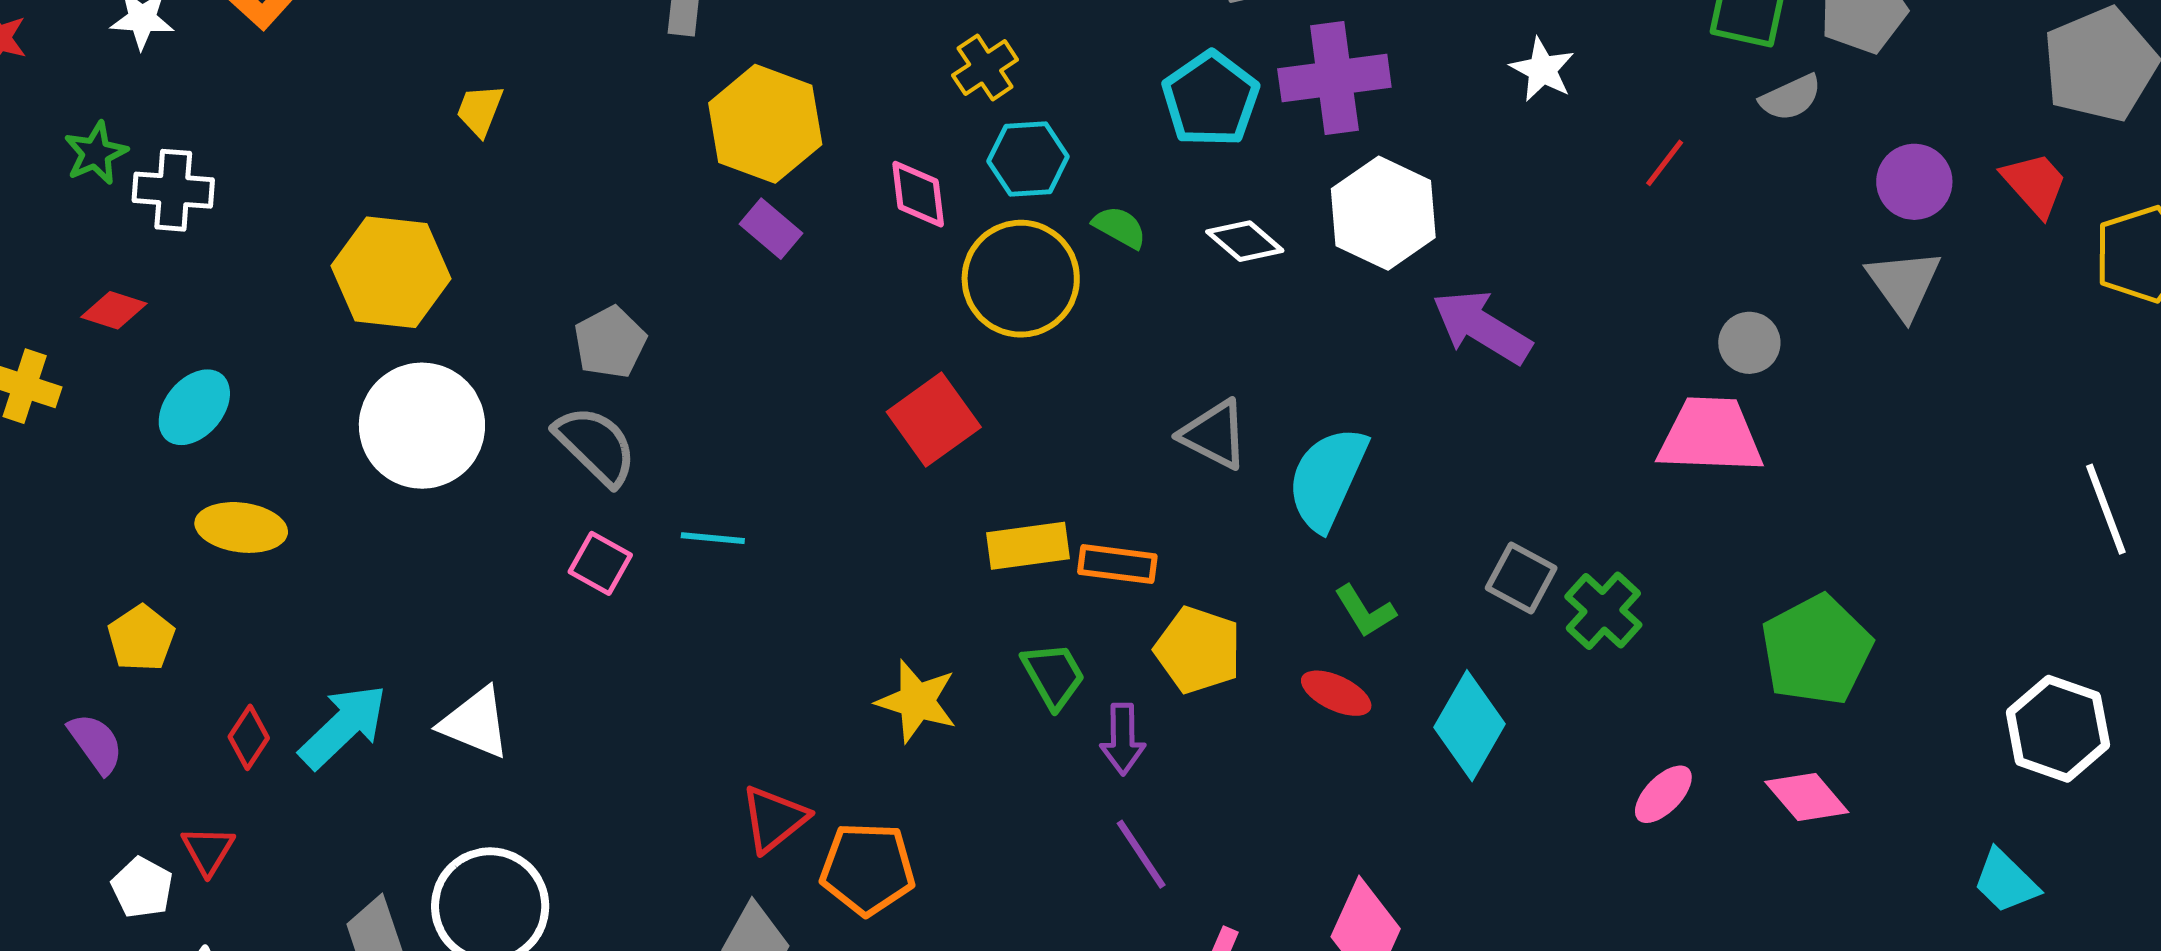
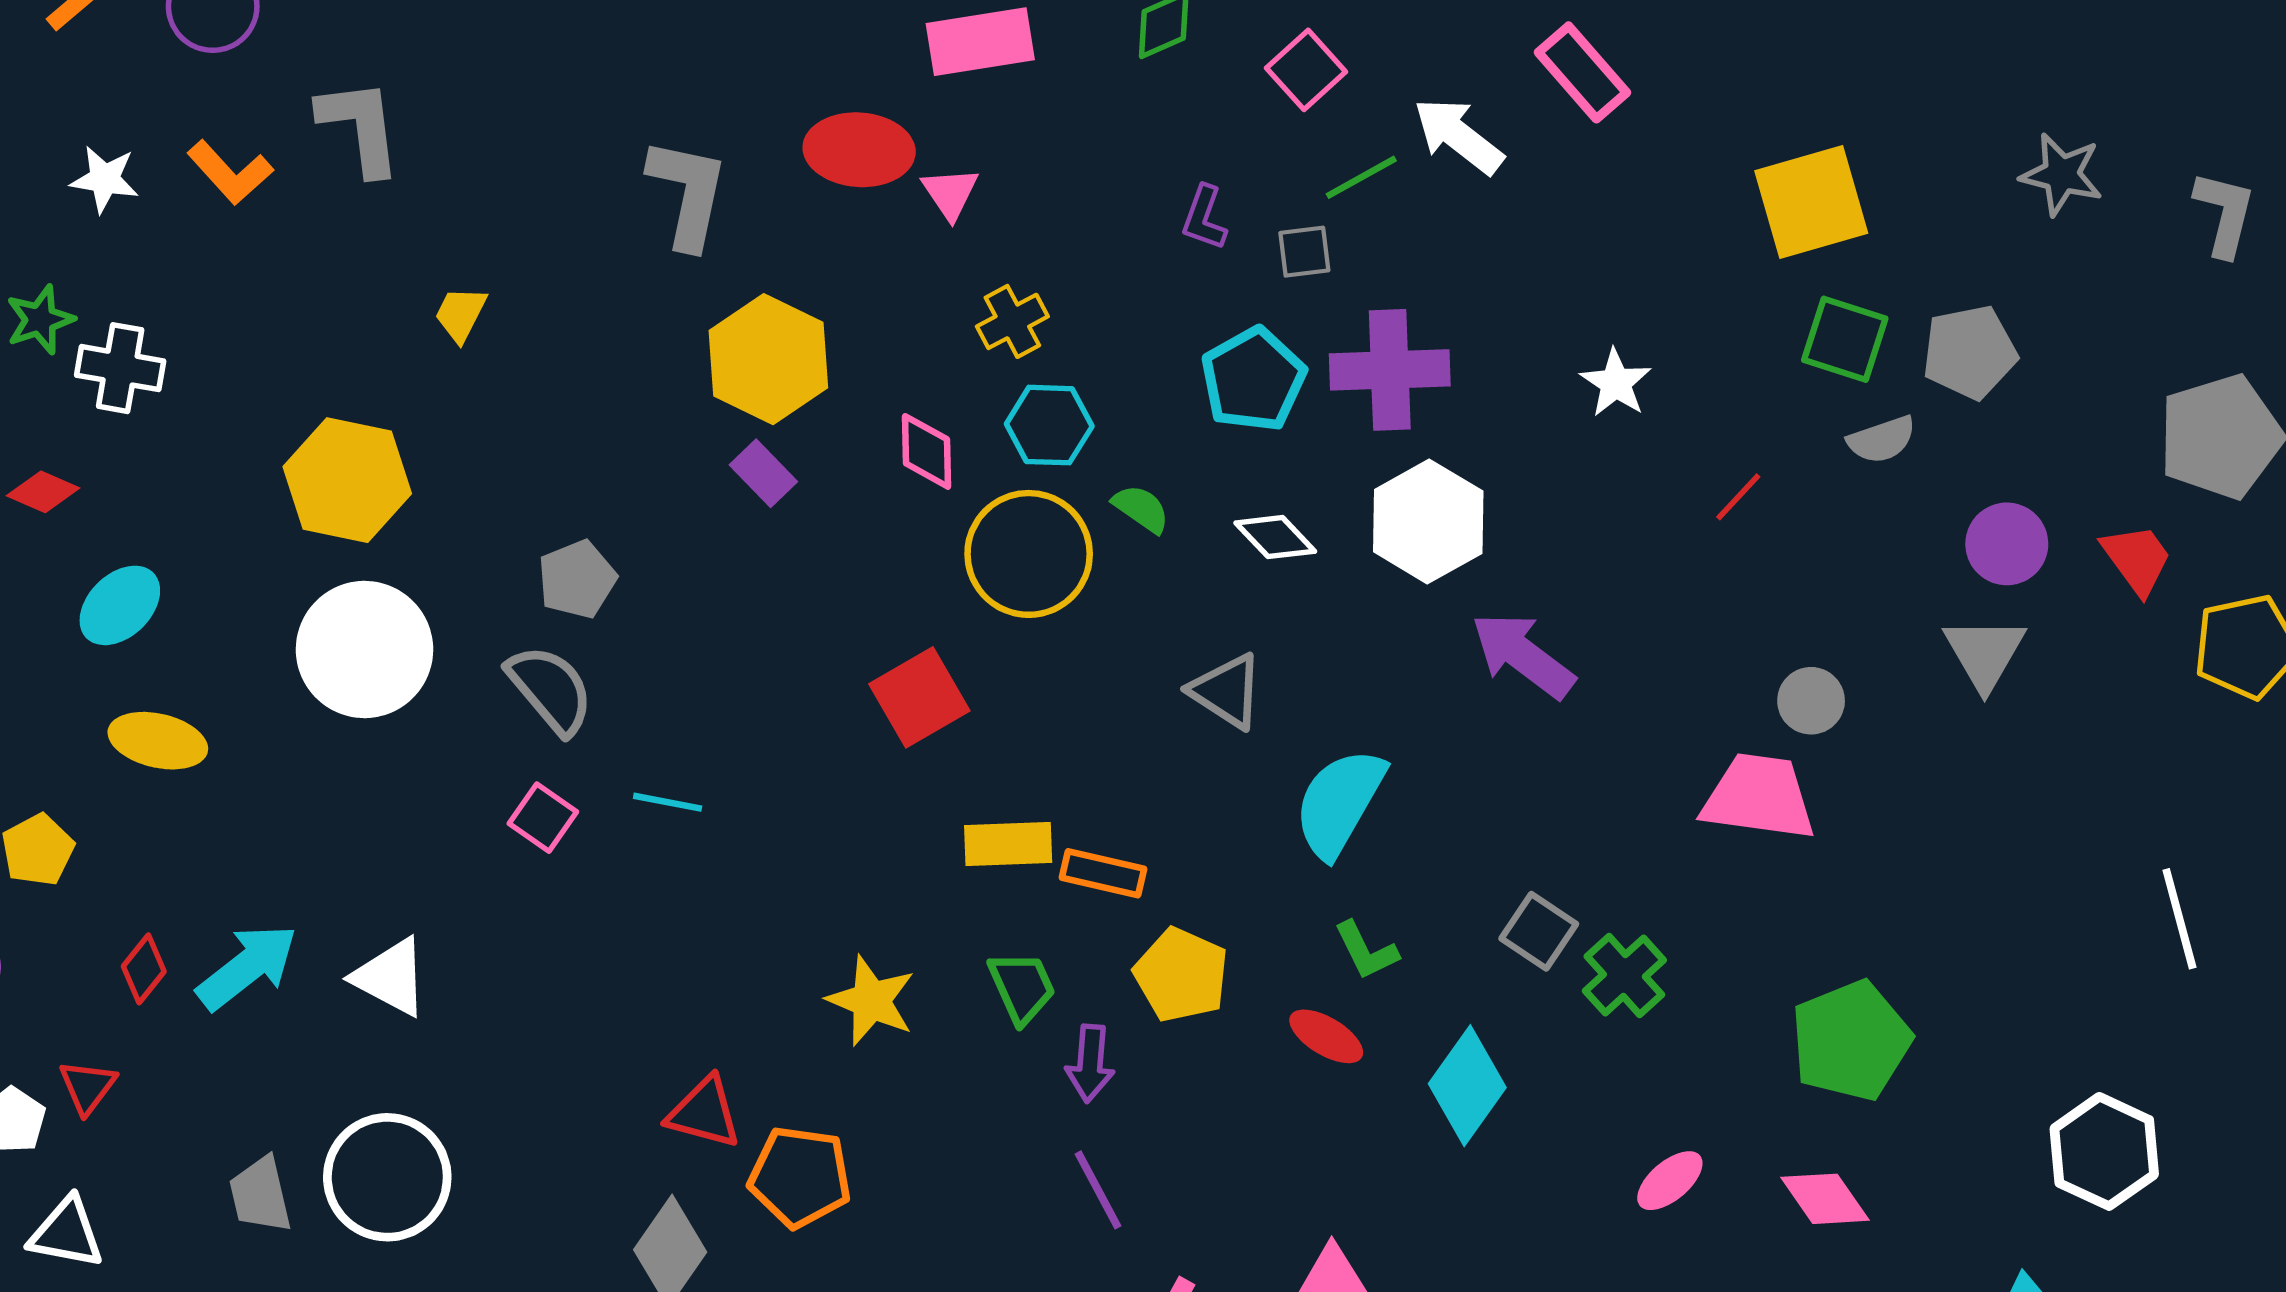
gray triangle: (1214, 434) -> (1227, 691), moved
red triangle: (774, 819) -> (704, 1113), turned 48

